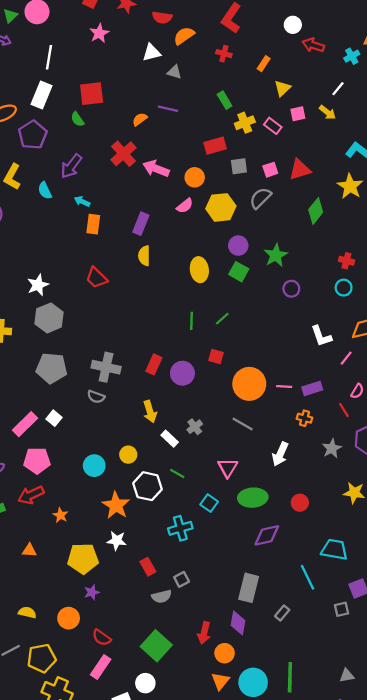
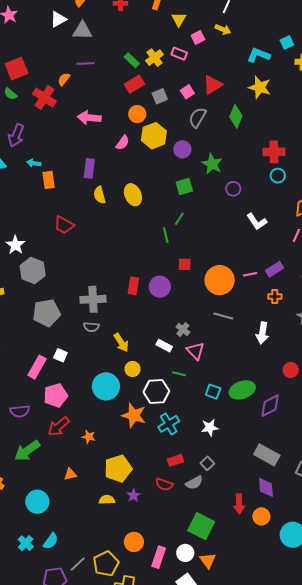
gray triangle: (174, 72) -> (82, 31), size x1.5
green rectangle: (225, 100) -> (132, 60), moved
red cross: (124, 154) -> (44, 97), moved
orange circle: (195, 177) -> (137, 114), moved
gray semicircle: (260, 198) -> (198, 118), moved
purple circle: (238, 246) -> (182, 149), moved
red cross: (347, 261) -> (274, 152), size x1.5
yellow ellipse: (199, 270) -> (133, 195), moved
green square: (239, 272) -> (184, 187), turned -30
green line: (222, 319) -> (179, 219), moved
green line: (192, 321) -> (166, 235), moved
white L-shape: (321, 336) -> (257, 221), moved
yellow arrow: (150, 412) -> (121, 342), moved
cyan circle: (94, 466) -> (106, 386), size x1.4
pink triangle: (228, 468) -> (195, 351), moved
green ellipse: (253, 498) -> (242, 390), moved
cyan cross: (180, 528) -> (169, 424), moved
white star: (117, 541) -> (210, 428), moved
red rectangle: (148, 567) -> (175, 460), turned -63
gray rectangle: (249, 588) -> (267, 455), turned -60
yellow semicircle: (27, 612) -> (107, 500), moved
orange circle: (69, 618) -> (134, 542), moved
red semicircle: (102, 638) -> (164, 484), moved
orange triangle: (220, 681) -> (208, 560), moved
white circle: (145, 683) -> (185, 553), moved

